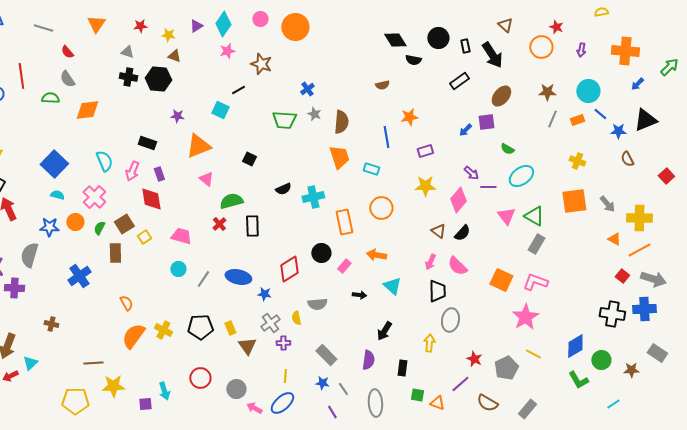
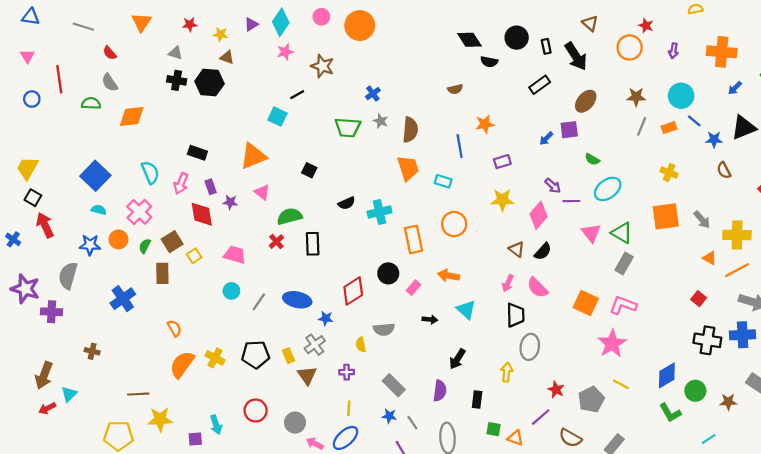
purple star: (177, 116) -> (230, 202), moved
red square: (622, 276) -> (699, 299), moved
gray cross: (270, 323) -> (315, 345), moved

